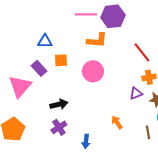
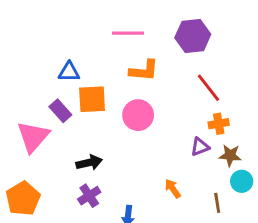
purple hexagon: (113, 16) -> (193, 36), moved
orange square: (61, 60) -> (92, 99), size x1.5

